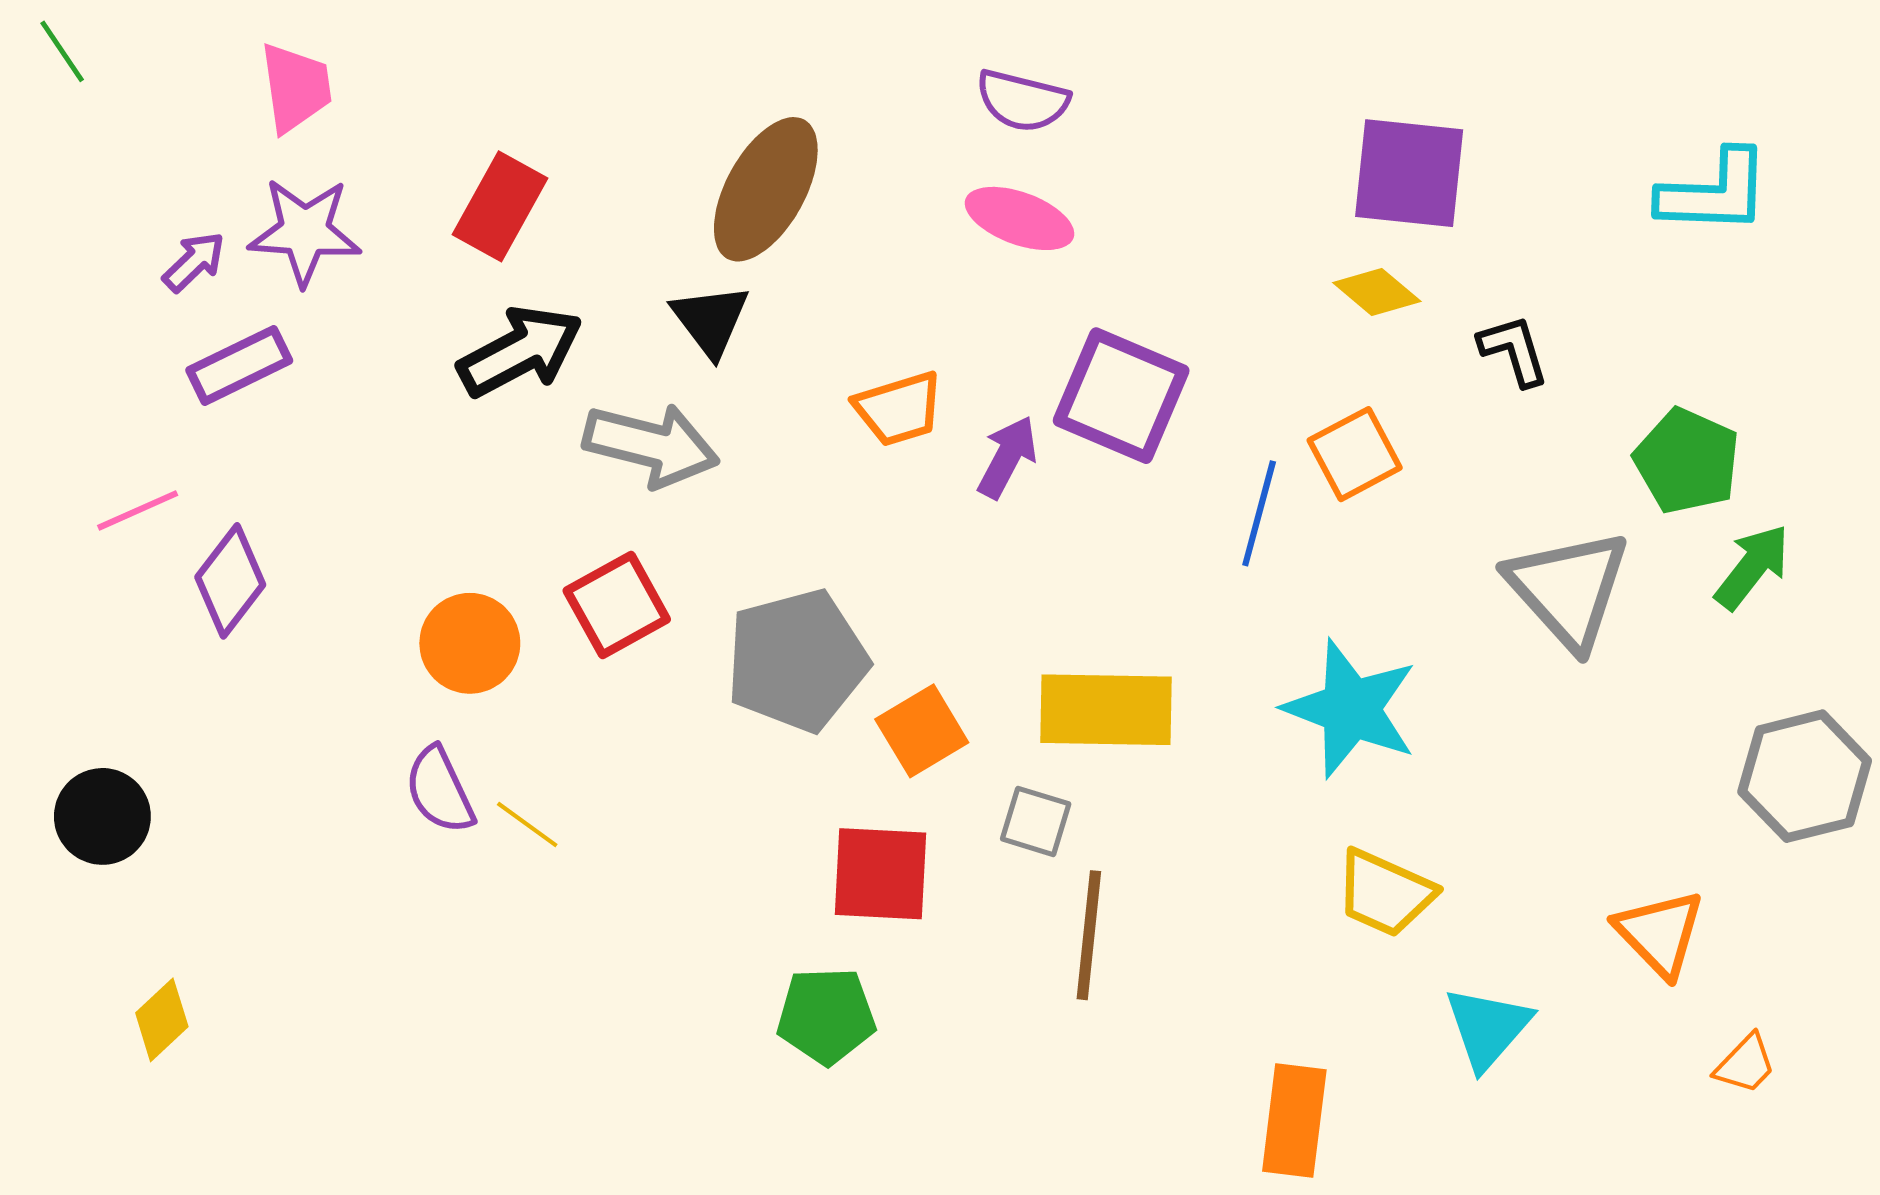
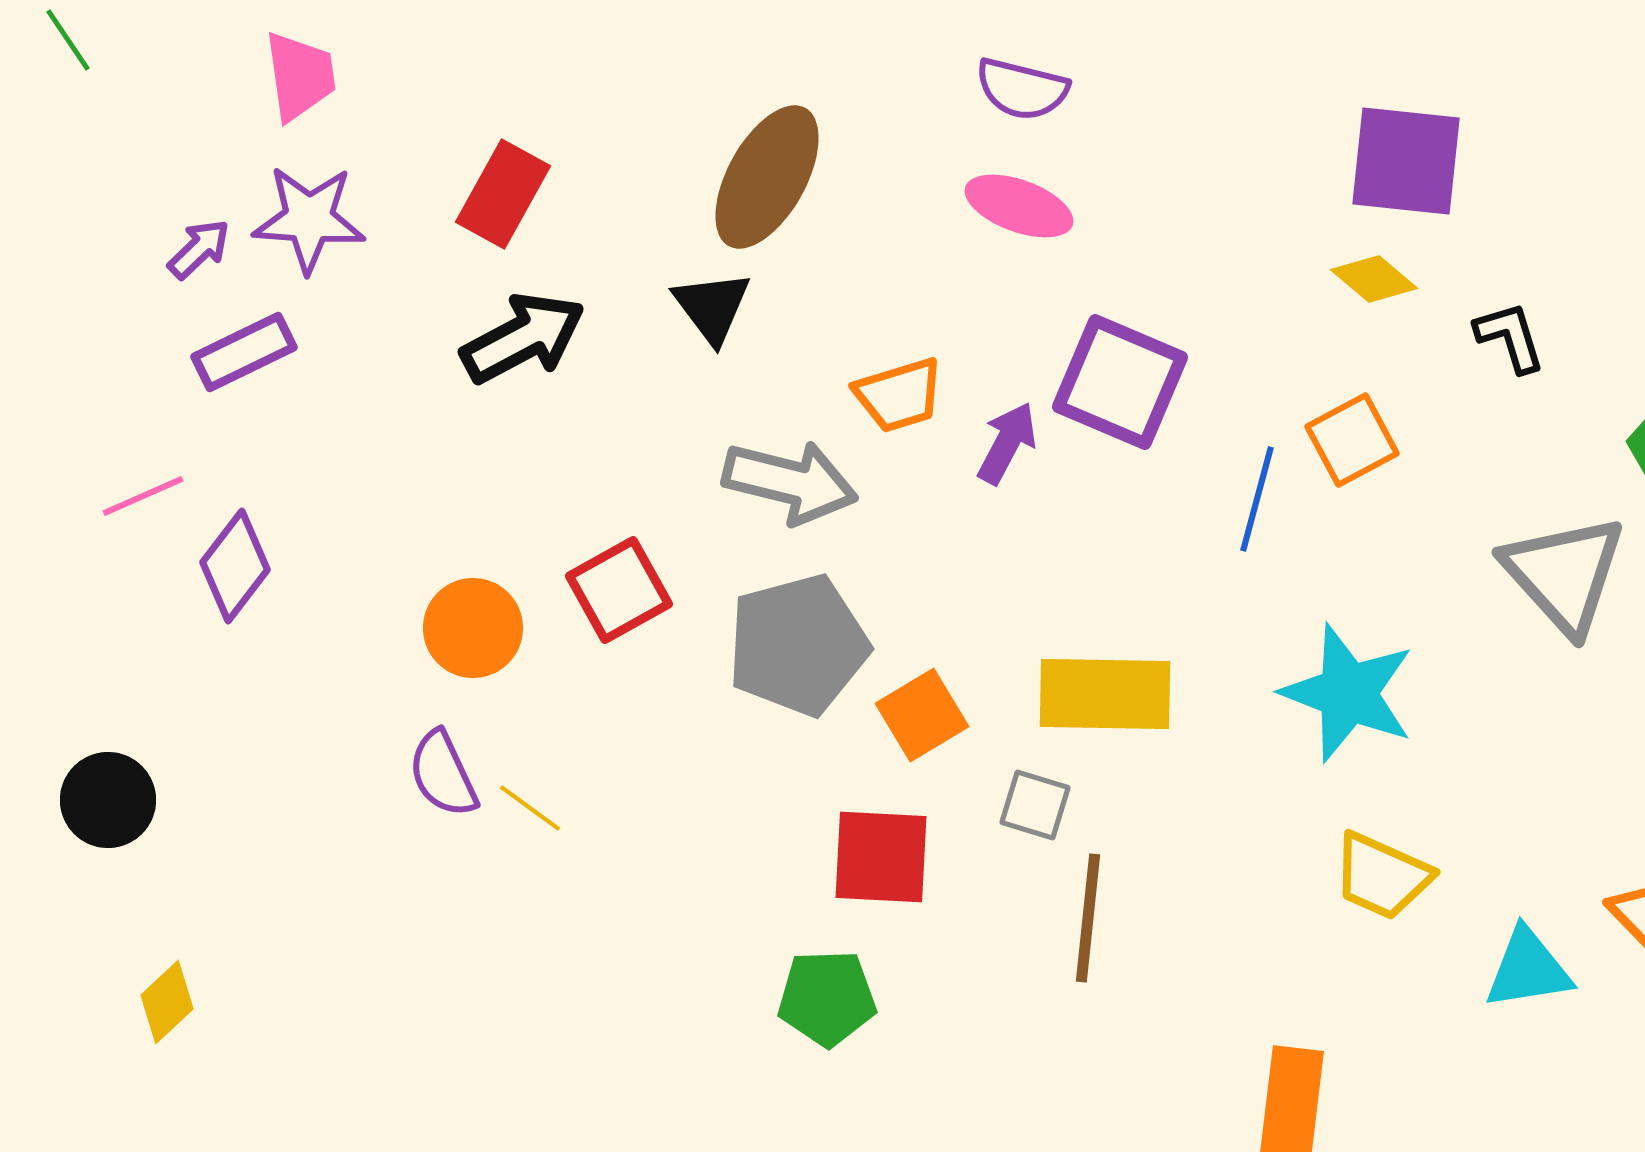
gray arrow: (651, 445) -> (790, 482), moved
cyan triangle: (1488, 1028) -> (1528, 969), moved, turned 40

